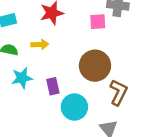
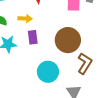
purple rectangle: (53, 86) -> (33, 37), moved

